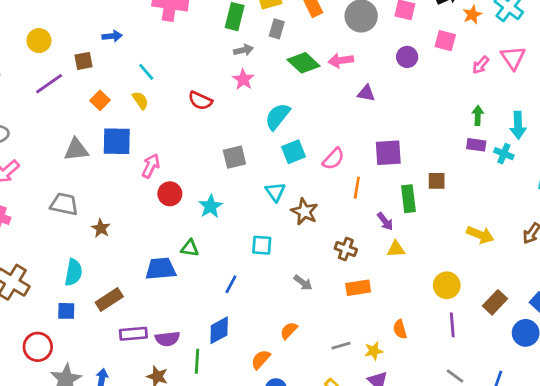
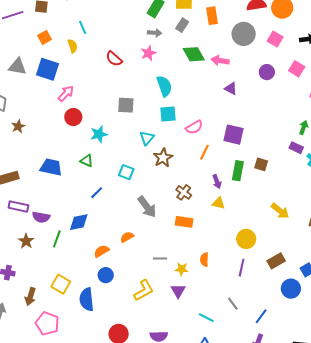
cyan semicircle: (278, 116) -> (164, 86), turned 105
green triangle: (190, 248) -> (87, 161), moved
gray arrow: (303, 283) -> (147, 207), size x1.6

